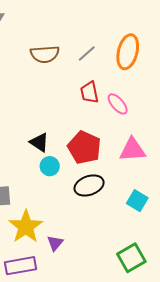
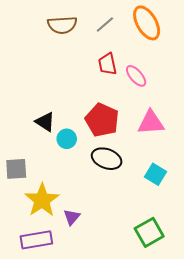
orange ellipse: (128, 52) -> (147, 23), turned -44
black triangle: (39, 142) -> (45, 122), moved
black ellipse: (89, 185) -> (107, 159), turned 40

